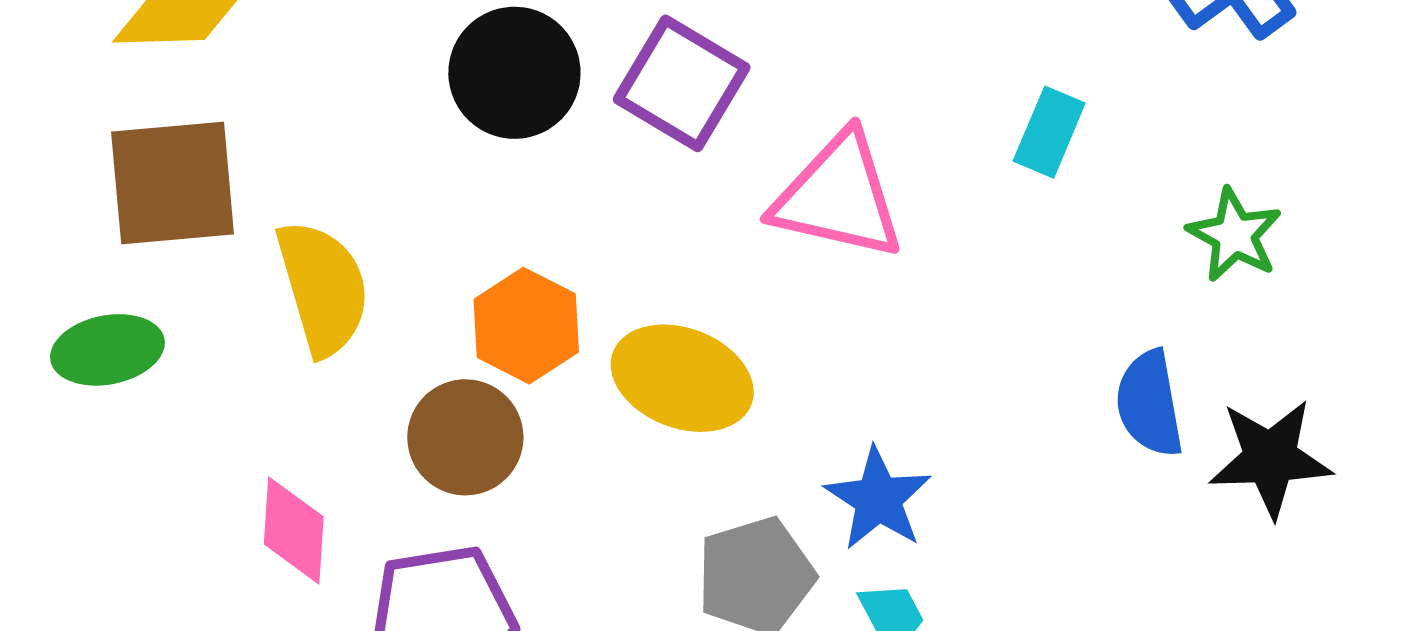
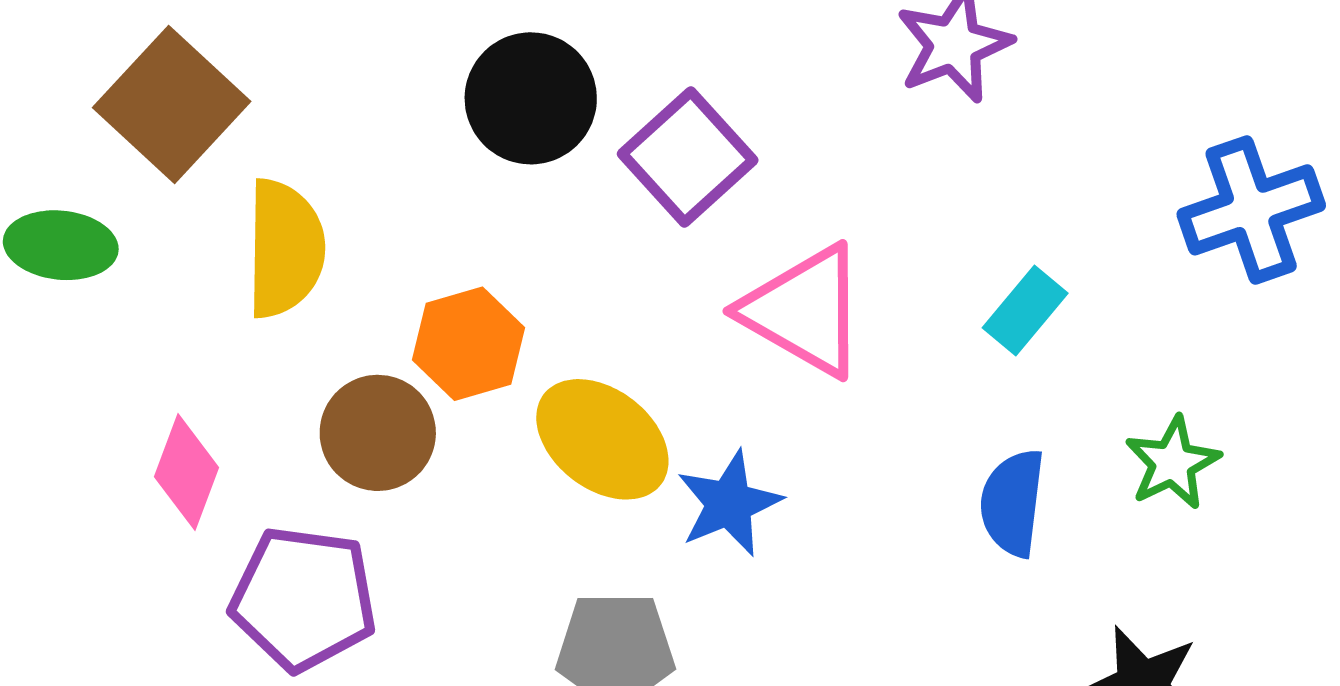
brown square: (173, 183) -> (172, 104), turned 31
blue semicircle: (1149, 404) -> (1013, 503), moved
blue star: (878, 499) -> (729, 503), moved

